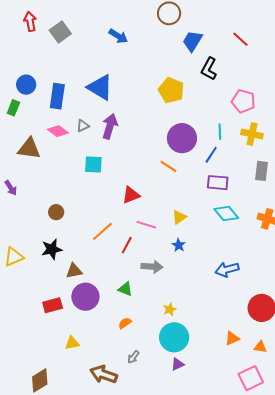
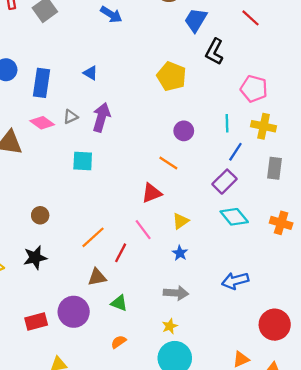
blue triangle: (100, 87) -> (90, 73), size x0.5
purple circle: (182, 138) -> (184, 131), size x0.6
blue line: (211, 155) -> (235, 152), moved
purple rectangle: (218, 183) -> (224, 182), turned -50
red triangle: (131, 195) -> (152, 193), moved
pink line: (146, 225) -> (143, 230), turned 36
gray arrow: (152, 267) -> (176, 293), moved
brown triangle: (74, 271) -> (97, 277), moved

